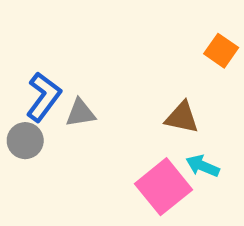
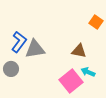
gray triangle: (81, 113) -> (35, 49), size x1.5
gray circle: (25, 141) -> (11, 69), moved

